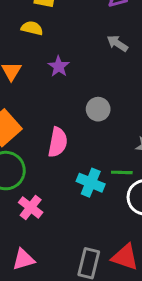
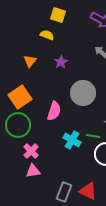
gray circle: (98, 109) -> (83, 93), size x1.6
pink triangle: (23, 259) -> (33, 171), moved

